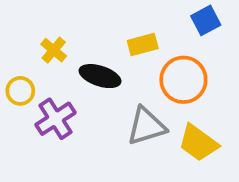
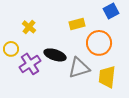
black ellipse: (100, 76) -> (55, 55), moved
yellow trapezoid: (198, 143) -> (107, 77), turned 60

